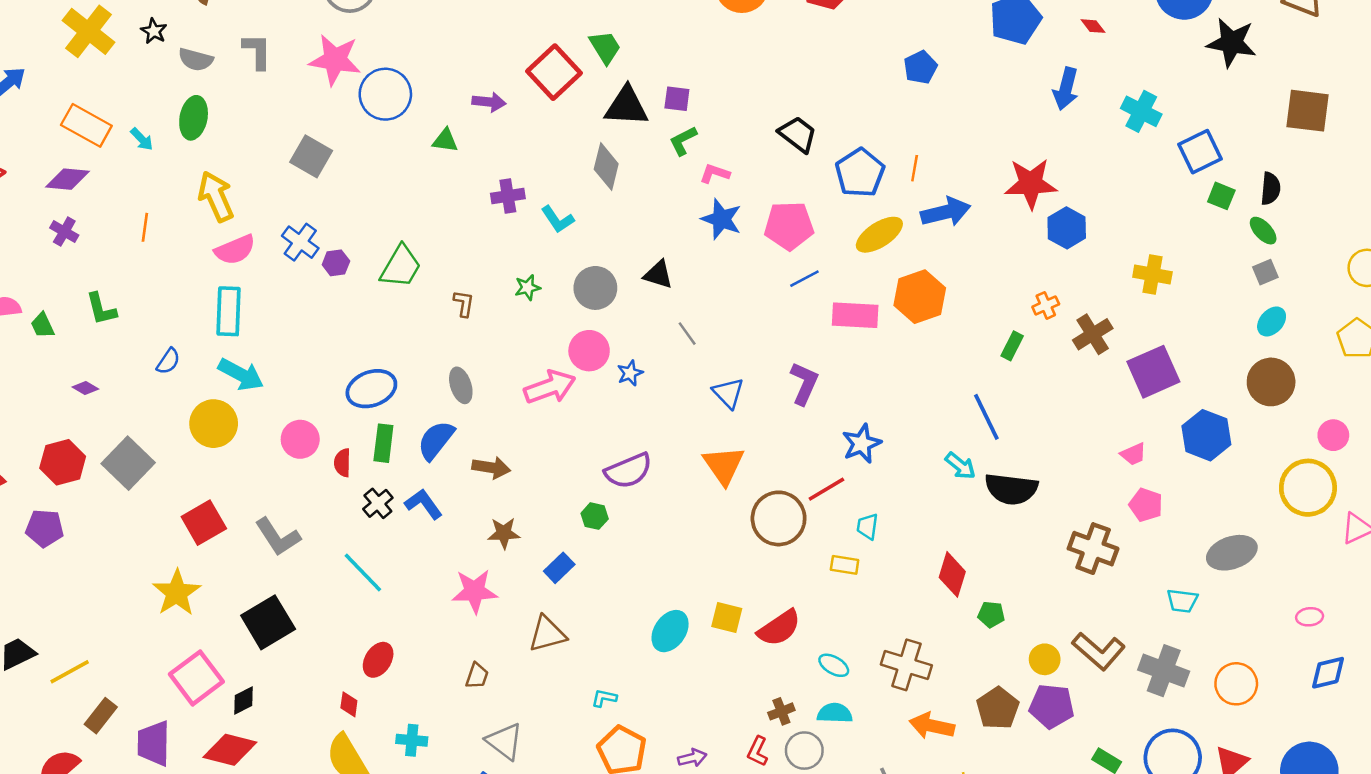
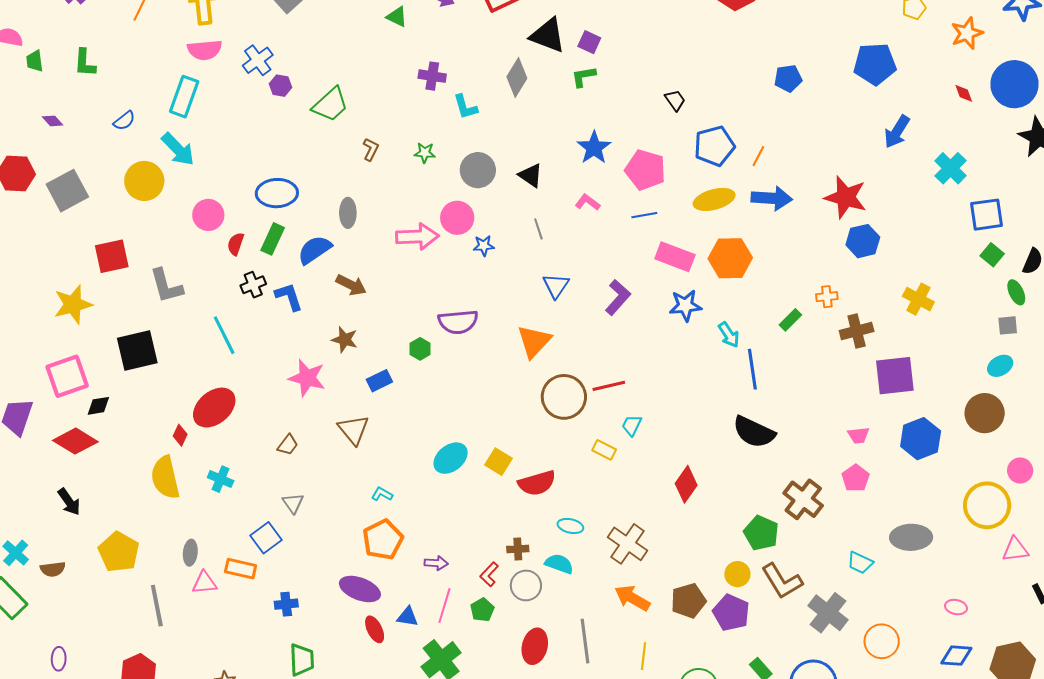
red diamond: (1093, 26) -> (964, 93), moved
black trapezoid: (798, 134) -> (675, 100), size x0.7
pink L-shape: (715, 173) -> (588, 202), moved
blue star: (862, 444) -> (685, 306), moved
cyan arrow: (960, 466) -> (729, 335), moved
green pentagon: (991, 614) -> (761, 533), moved, size x1.6
brown triangle: (547, 634) -> (353, 430), turned 48
red ellipse: (378, 660) -> (214, 408), size x1.5
cyan ellipse: (834, 665) -> (570, 526), turned -35
gray triangle: (504, 741) -> (293, 503), size x0.7

